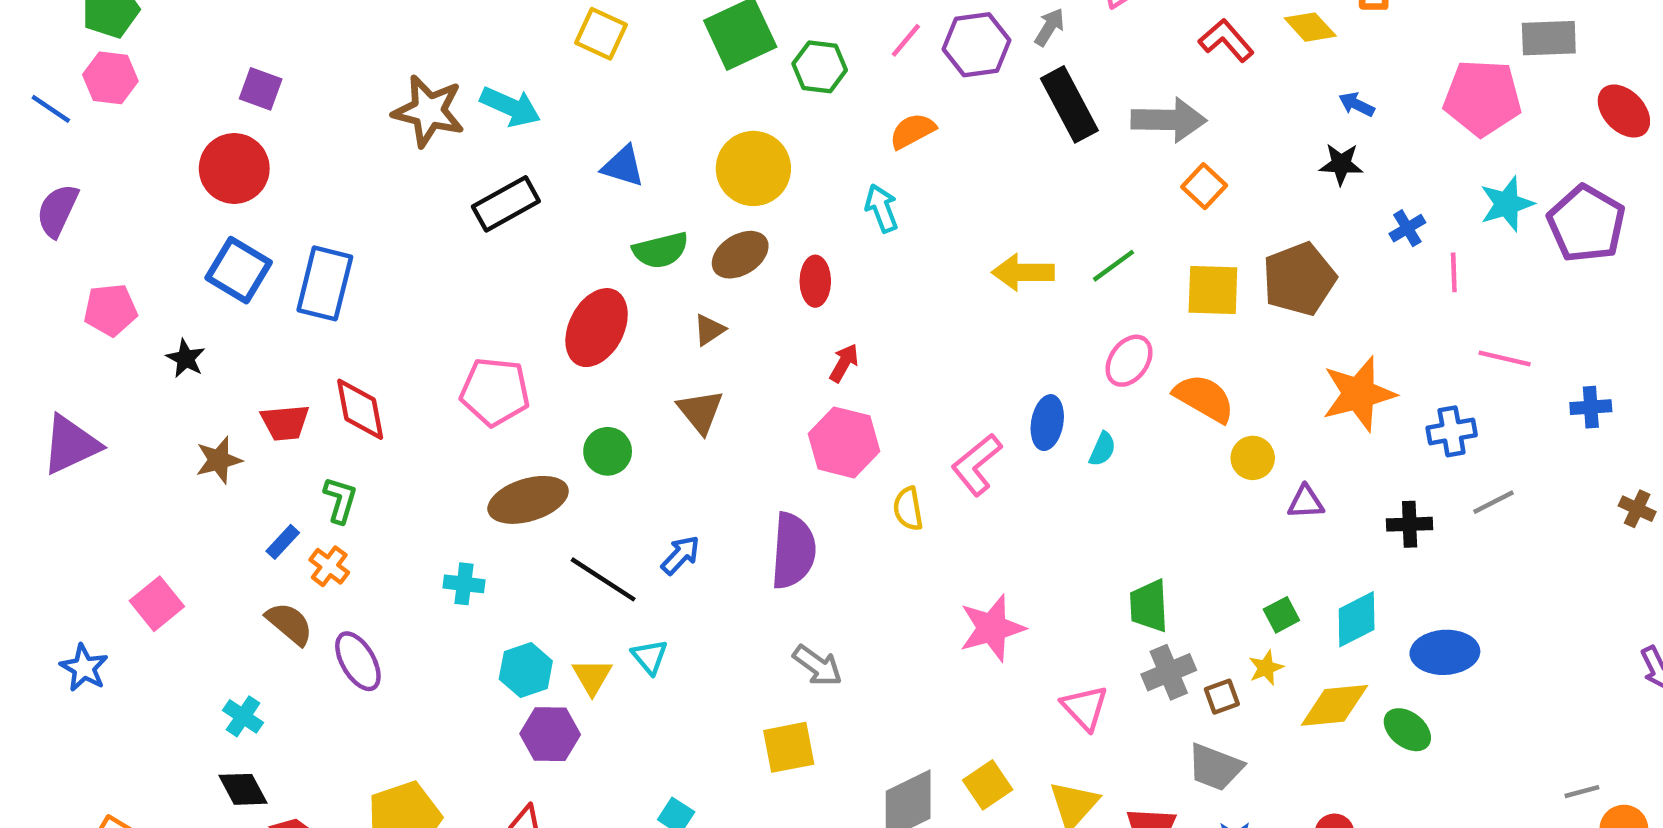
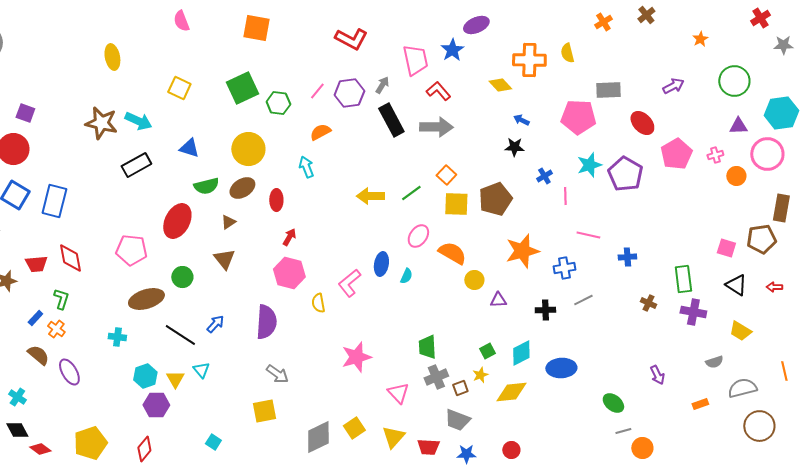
red L-shape: (1226, 40) -> (438, 91), moved
orange square: (1204, 186) -> (446, 175), moved
green ellipse: (1407, 730) -> (613, 403), moved

